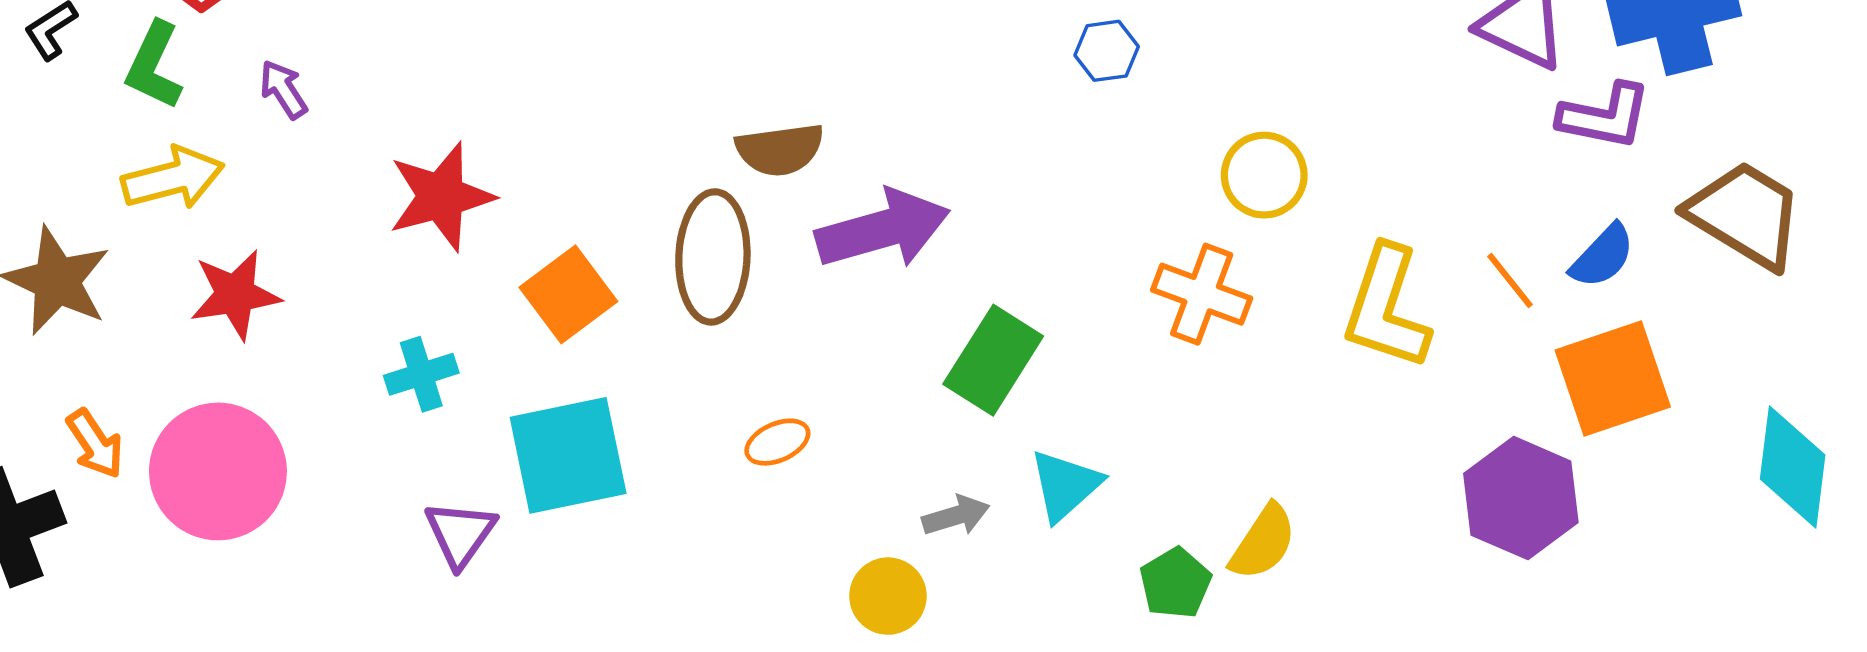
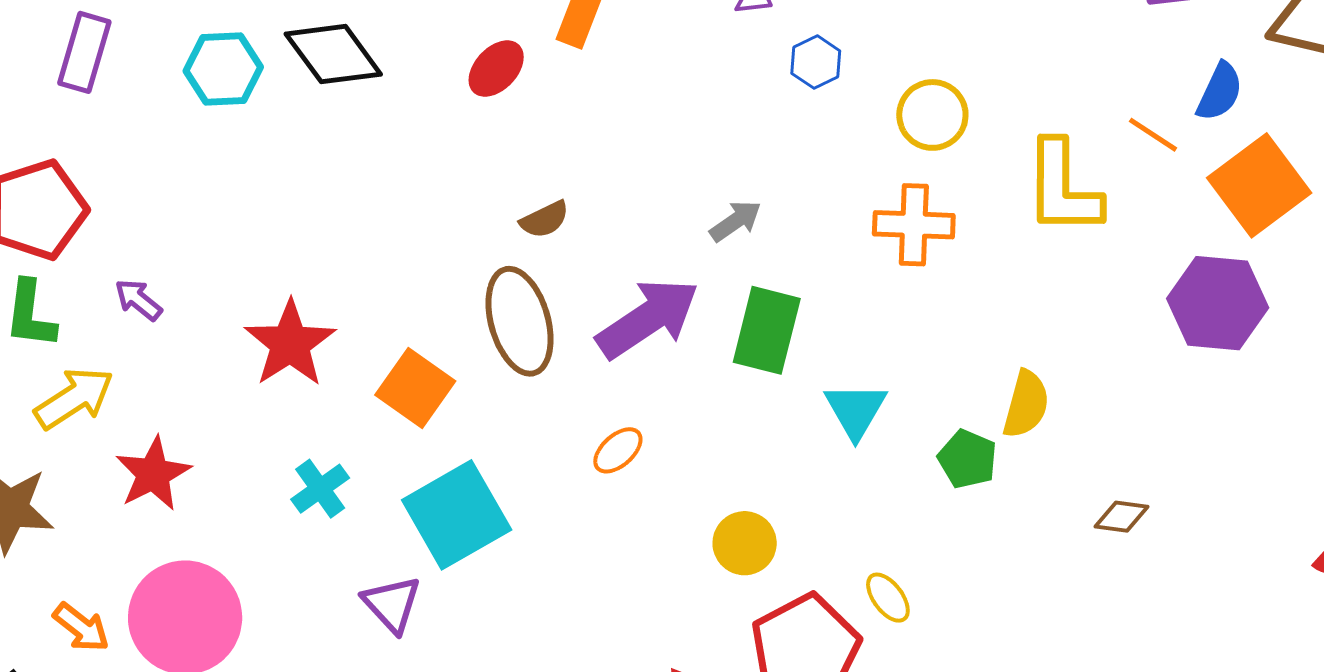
blue hexagon: (1107, 51) -> (816, 62), moved
brown semicircle: (780, 150) -> (545, 220), size x0.7
purple arrow: (883, 229) -> (648, 318), moved
gray arrow: (956, 516) -> (736, 221), moved

